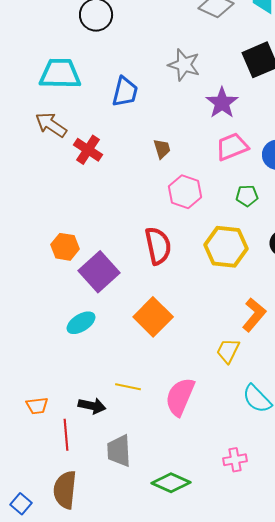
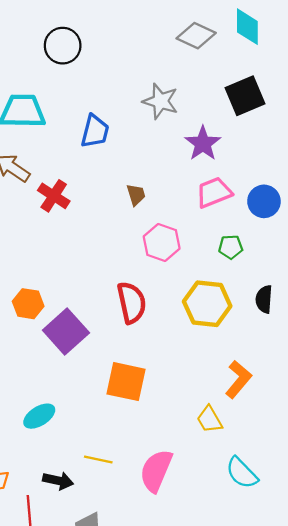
orange square: (153, 317) -> (126, 382), turned -33
cyan ellipse: (81, 323) -> (39, 416), moved
yellow trapezoid: (228, 351) -> (209, 419), turned -56

